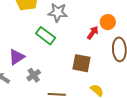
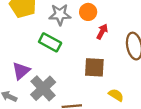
orange circle: (108, 22) -> (88, 12), moved
gray cross: (34, 75) -> (43, 88), size x1.6

